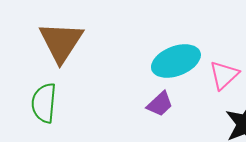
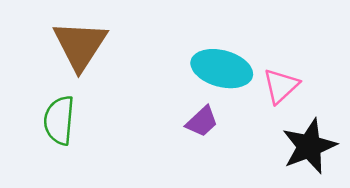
cyan ellipse: (176, 61) -> (222, 69), turned 36

